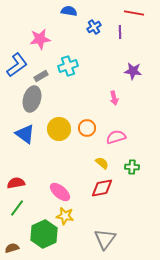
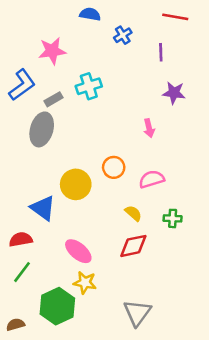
purple line: (120, 32) -> (161, 52), moved
yellow circle: (59, 129) -> (76, 184), moved
blue triangle: (25, 134) -> (43, 208), moved

